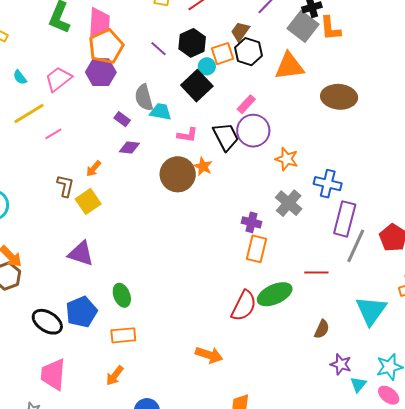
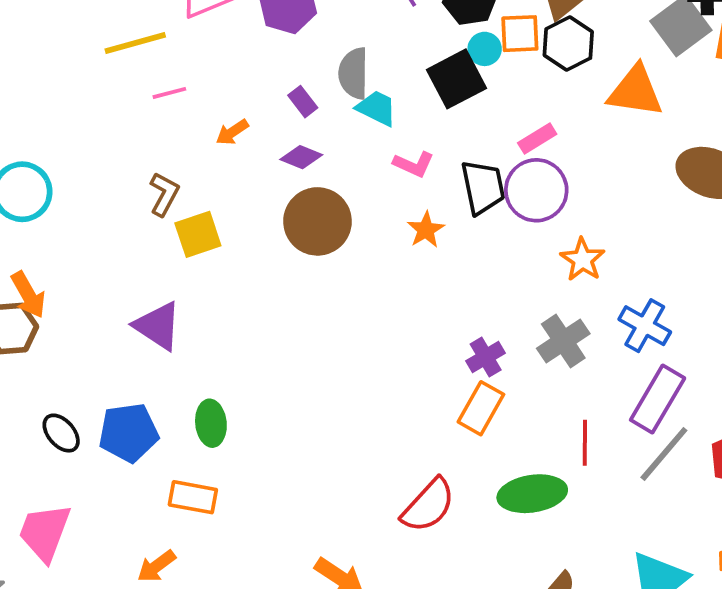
orange arrow: (94, 169) -> (232, 132), moved
brown circle: (178, 174) -> (317, 221), moved
purple cross: (251, 222) -> (486, 357), turned 30
red line: (316, 272) -> (585, 443), moved, turned 75
green ellipse: (275, 294) -> (532, 494), moved
black ellipse: (47, 322) -> (61, 433), size x0.7

